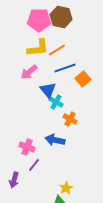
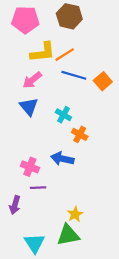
pink pentagon: (39, 20) -> (25, 20), moved
blue line: (65, 68) -> (74, 75), turned 35
orange square: (83, 79) -> (103, 81), moved
blue triangle: (48, 90) -> (29, 107), moved
purple line: (34, 165) -> (38, 188), turned 48

